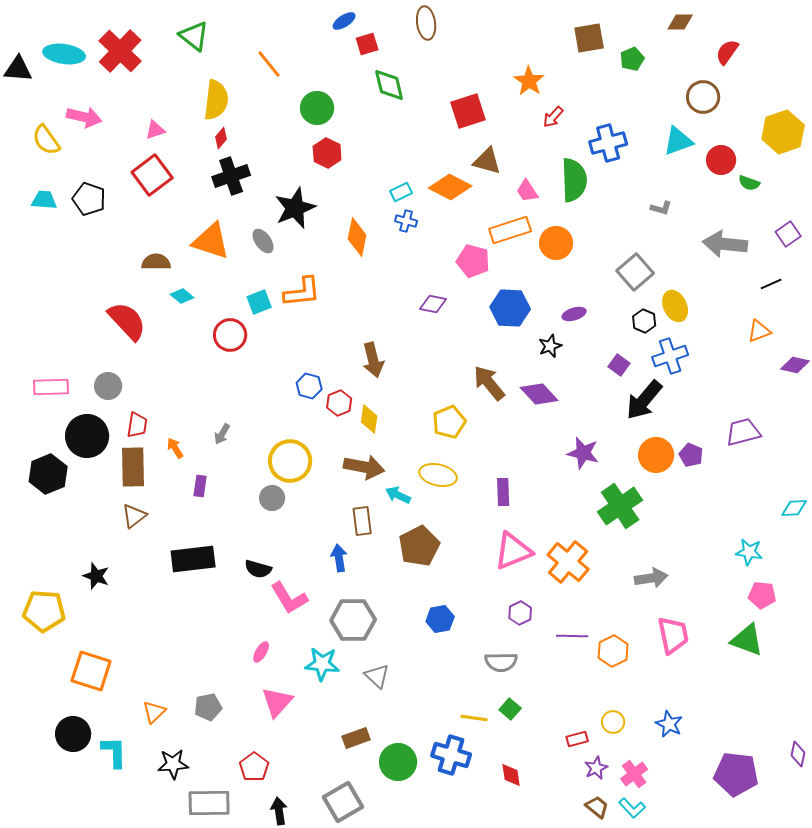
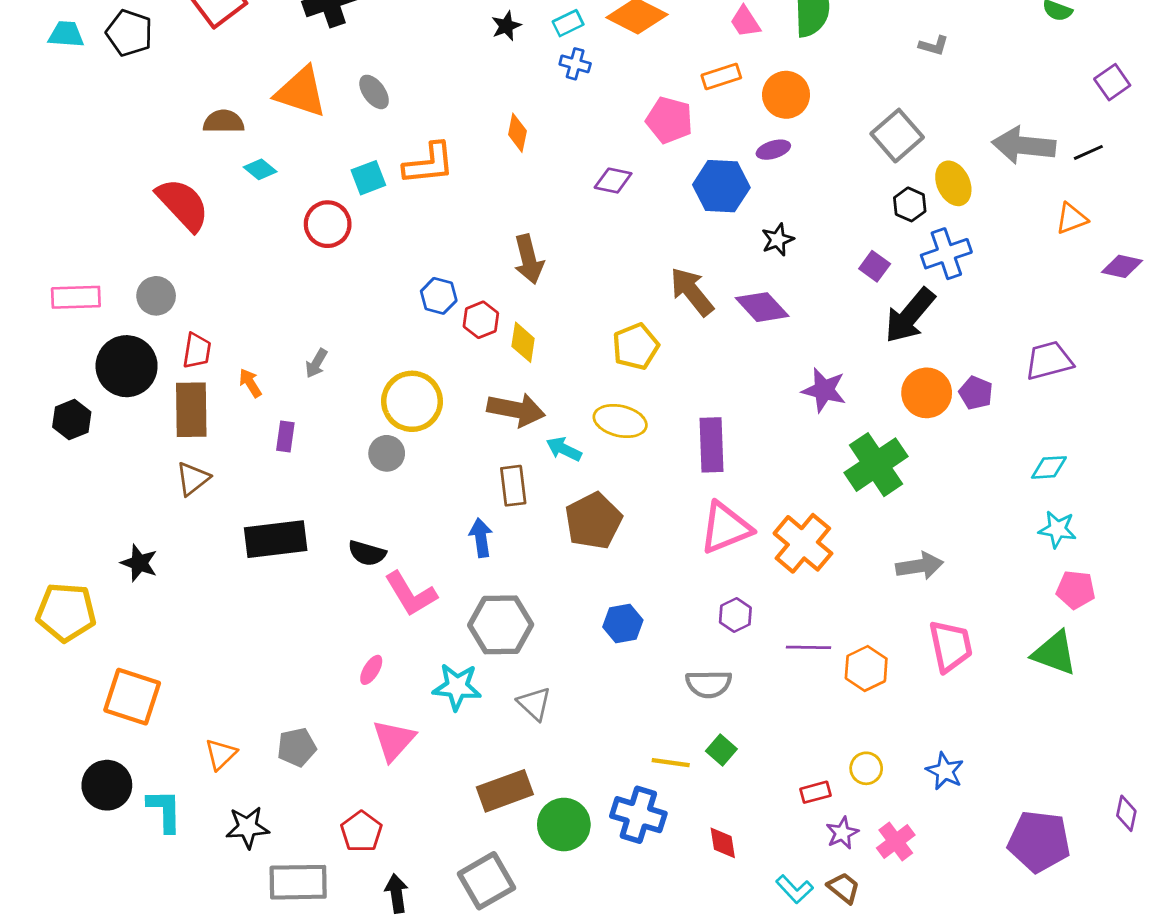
black star: (295, 208) -> (506, 26), moved, size x0.5
orange rectangle: (510, 230) -> (721, 77), size x0.7
orange diamond: (357, 237) -> (517, 133), moved, size x0.7
gray arrow: (725, 244) -> (1024, 145), moved
purple ellipse: (574, 314) -> (773, 150), moved
black hexagon: (48, 474) -> (72, 420), size x0.7
purple rectangle: (503, 492) -> (711, 445), size x1.4
cyan diamond: (794, 508) -> (1049, 467), moved
brown rectangle: (356, 738) -> (505, 791), size x1.4
cyan L-shape: (632, 808) -> (794, 889), moved

